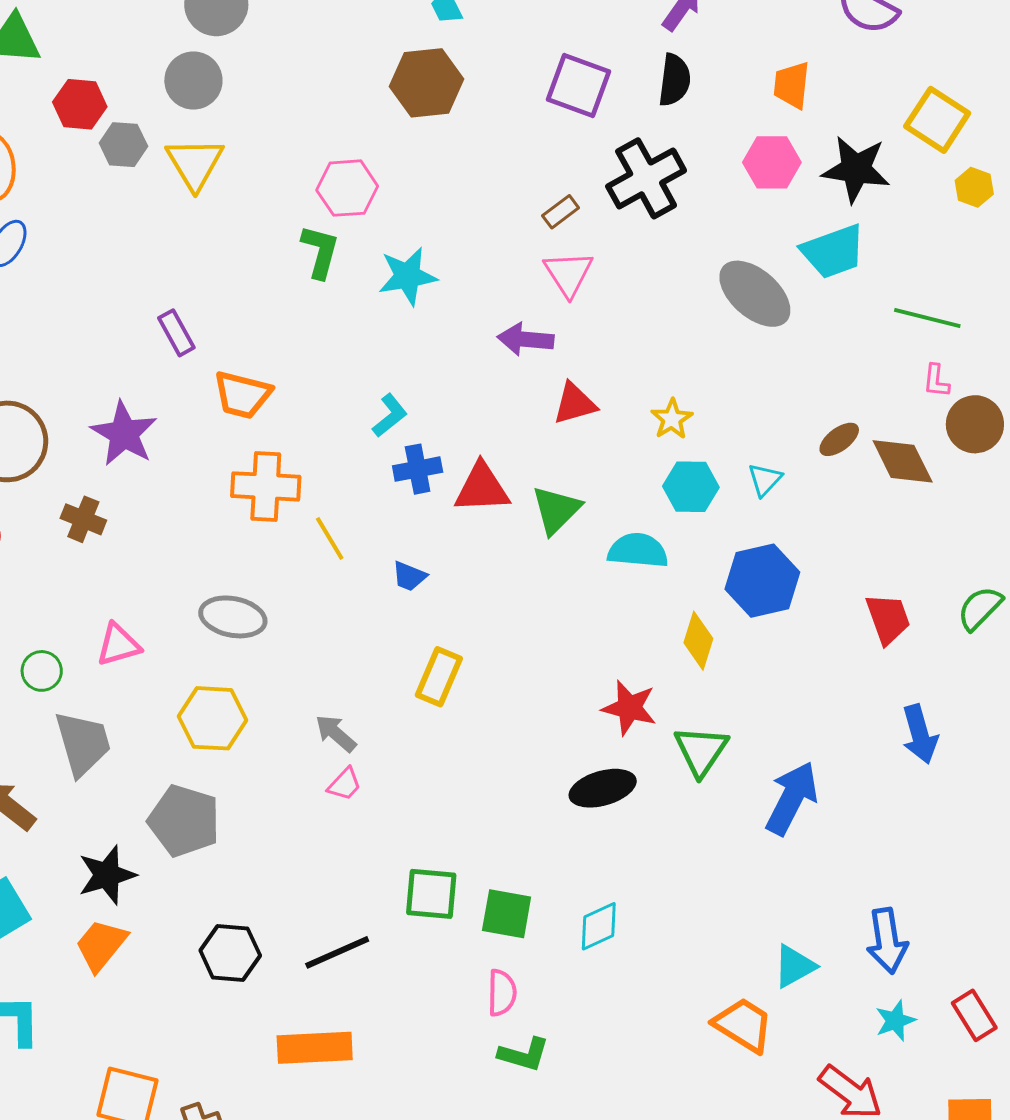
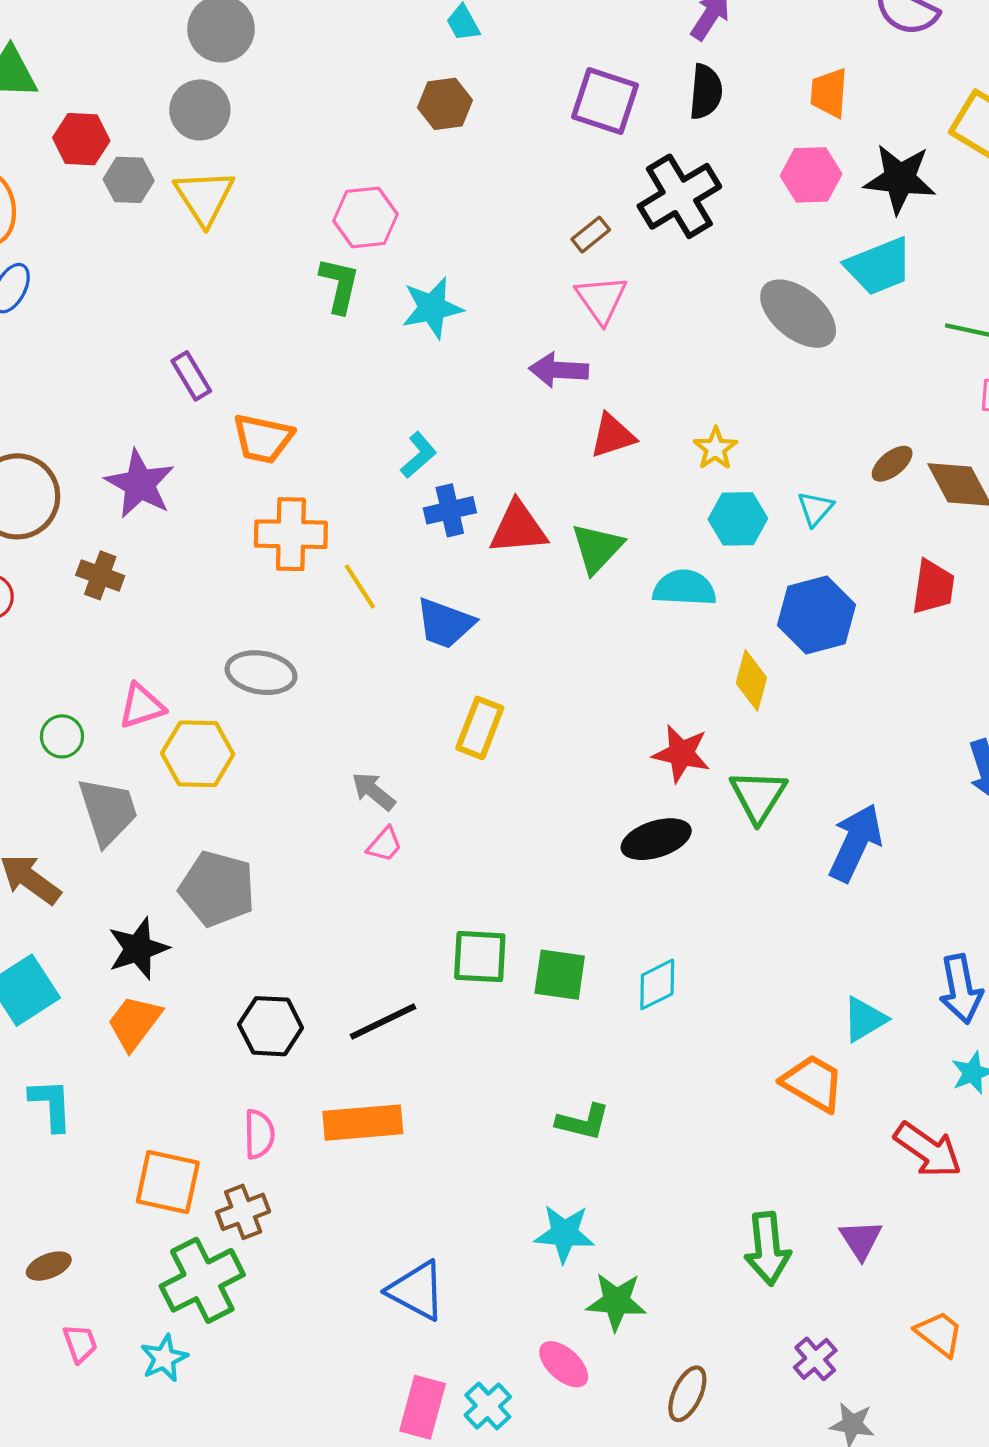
brown hexagon: (427, 83) -> (445, 104), size x0.7
blue trapezoid: (409, 576) -> (445, 623), size x1.6
red trapezoid: (888, 619) -> (933, 587), moved, turned 30
yellow hexagon: (212, 718) -> (198, 754), moved
pink semicircle: (502, 993) -> (259, 1134), moved

